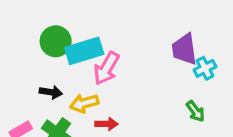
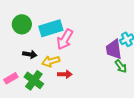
green circle: (56, 41) -> (22, 24), moved
purple trapezoid: (184, 49) -> (114, 49), moved

